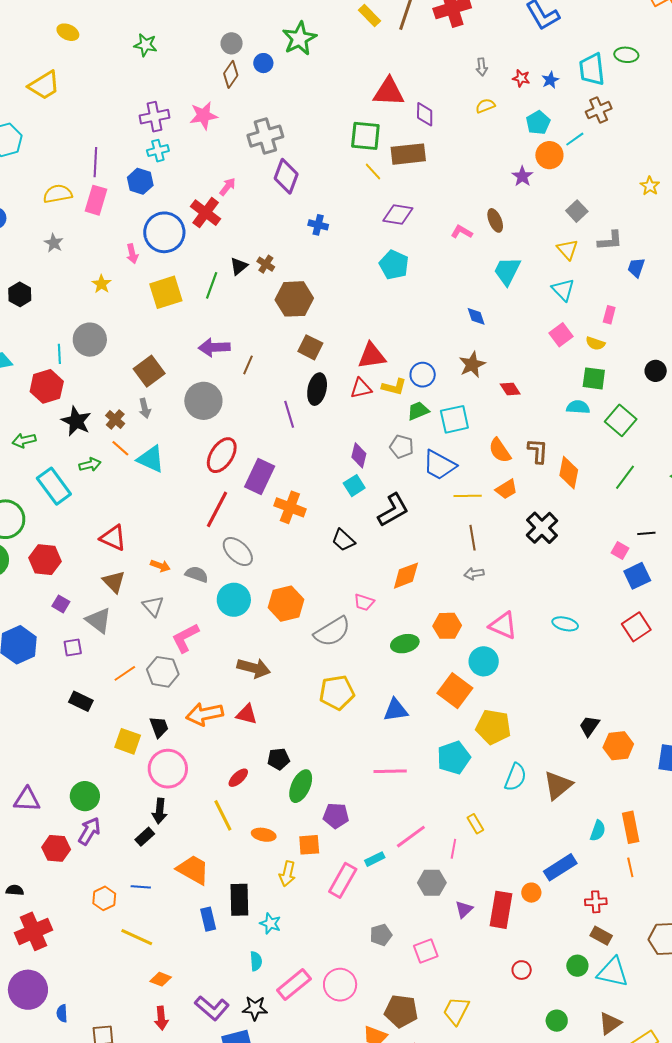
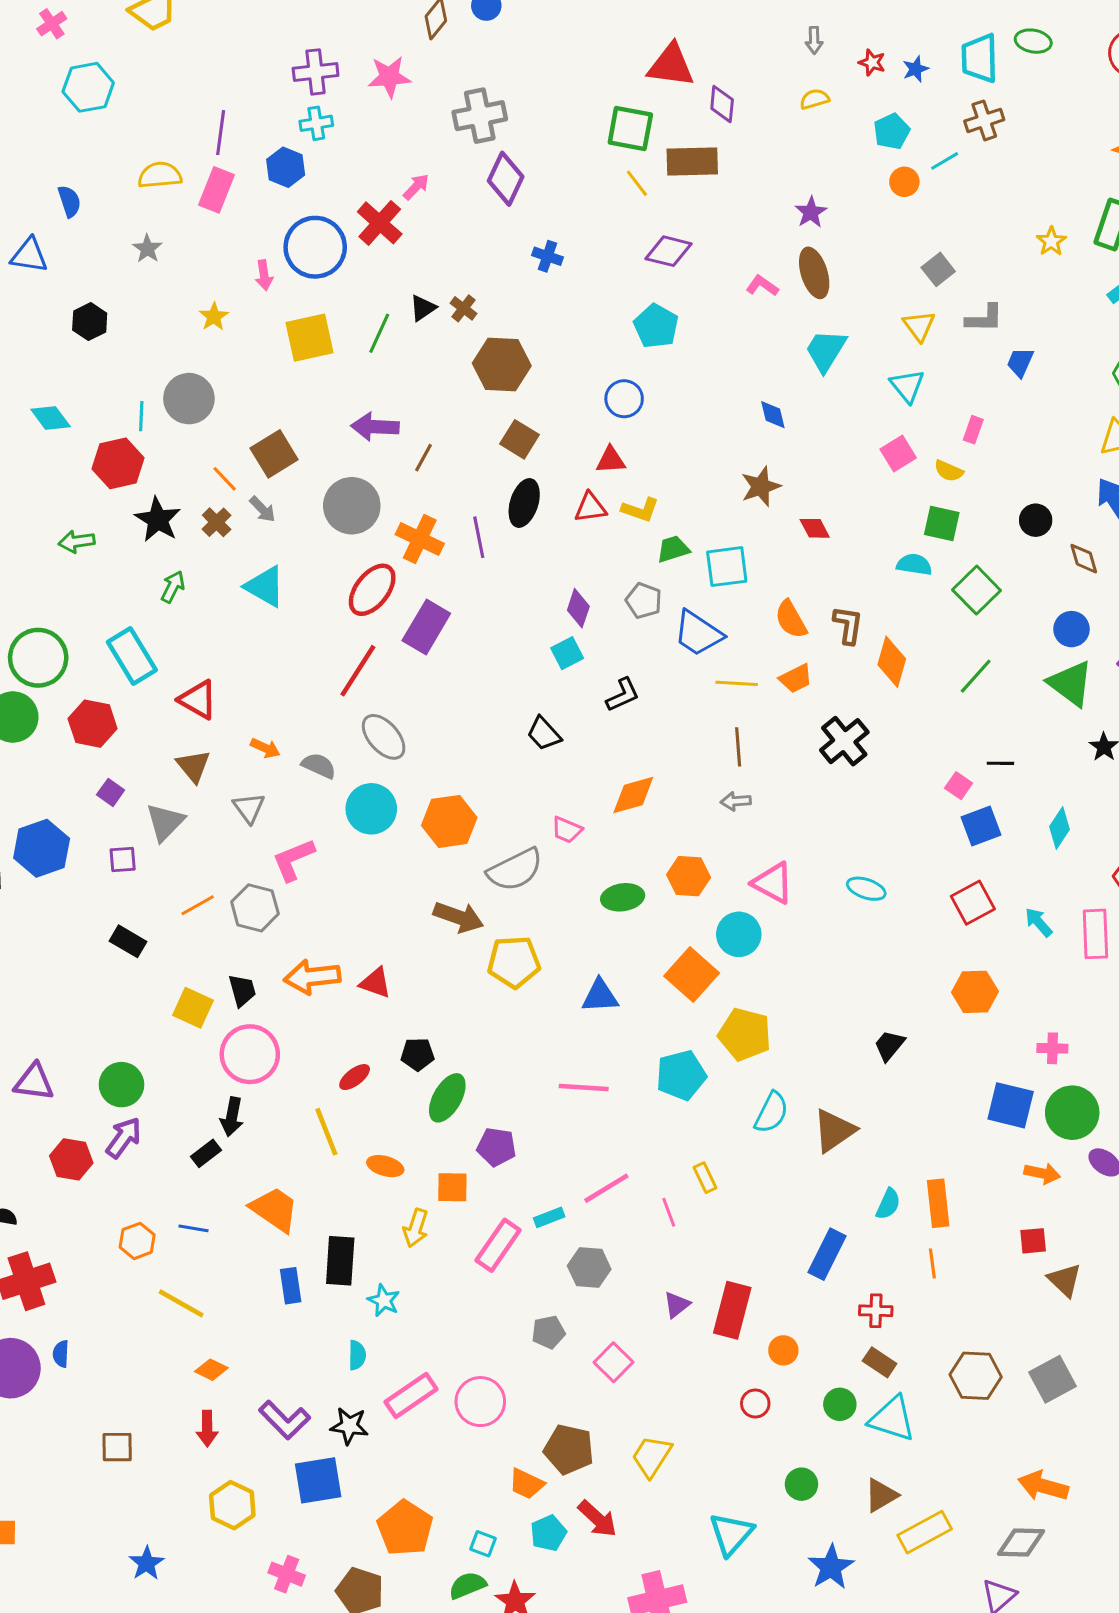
orange circle: (549, 155) -> (904, 182), size x0.7
purple star: (522, 176) -> (811, 212), moved
brown ellipse: (495, 220) -> (814, 273), size x1.4
red triangle: (372, 356) -> (611, 460), size x0.7
blue circle: (423, 375) -> (624, 399), moved
gray arrow: (145, 408) -> (262, 509), turned -36
orange line: (120, 448) -> (225, 479), moved
green arrow: (90, 465) -> (173, 587), turned -55
cyan rectangle: (54, 486) -> (132, 656), moved
orange cross: (290, 507) -> (420, 539), moved
black L-shape: (393, 510) -> (623, 695), size x0.7
gray triangle: (99, 620) -> (165, 822), turned 32
brown arrow: (254, 668) -> (459, 917), moved
orange hexagon: (618, 746) -> (975, 992), moved
pink line: (453, 849) -> (669, 1212), turned -36
blue rectangle: (560, 867) -> (827, 1254), turned -36
gray hexagon: (432, 883) -> (589, 1268), moved
orange circle: (531, 893) -> (783, 1350), moved
pink square: (426, 951) -> (614, 1362), turned -30
blue semicircle: (62, 1013) -> (61, 1354), moved

